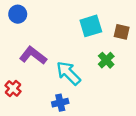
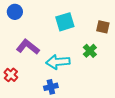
cyan square: (91, 26) -> (65, 22), moved
cyan arrow: (68, 73) -> (58, 62), turned -50

